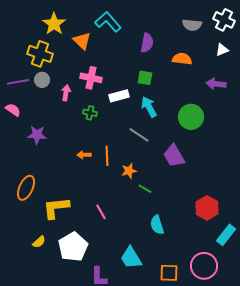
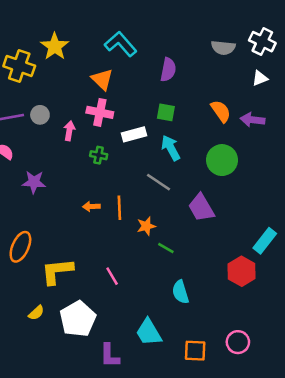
orange triangle: (82, 41) -> (102, 79), moved
yellow cross: (40, 54) -> (19, 66), moved
orange semicircle: (182, 59) -> (221, 111), moved, turned 48
cyan rectangle: (226, 235) -> (265, 241), moved
pink circle: (204, 266) -> (238, 342), size x0.7

